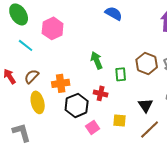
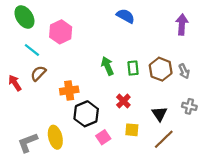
green rectangle: (121, 74) -> (133, 68), moved
brown semicircle: (32, 76) -> (38, 73), moved
red cross: (101, 93) -> (123, 101), moved, turned 32
yellow ellipse: (38, 102) -> (55, 137), moved
gray L-shape: (22, 132) -> (28, 143), turned -95

